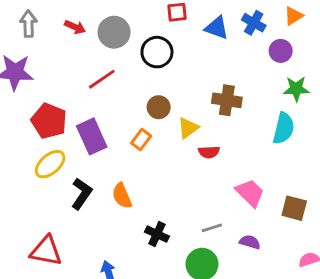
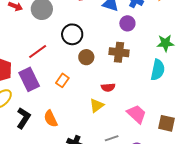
purple circle: (281, 51) -> (127, 23), moved
black circle: (157, 52) -> (72, 34), moved
red line: (102, 79) -> (38, 51), moved
brown circle: (159, 107) -> (86, 57), moved
yellow triangle: (188, 128) -> (97, 105), moved

